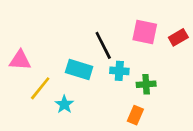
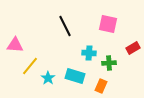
red rectangle: (178, 37) -> (133, 48), moved
black line: (103, 45) -> (65, 26), moved
cyan rectangle: (79, 70) -> (75, 76), moved

